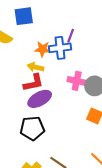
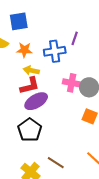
purple line: (71, 36) -> (75, 38), moved
orange star: (43, 49) -> (24, 50), moved
black pentagon: (32, 128) -> (30, 130), turned -30

